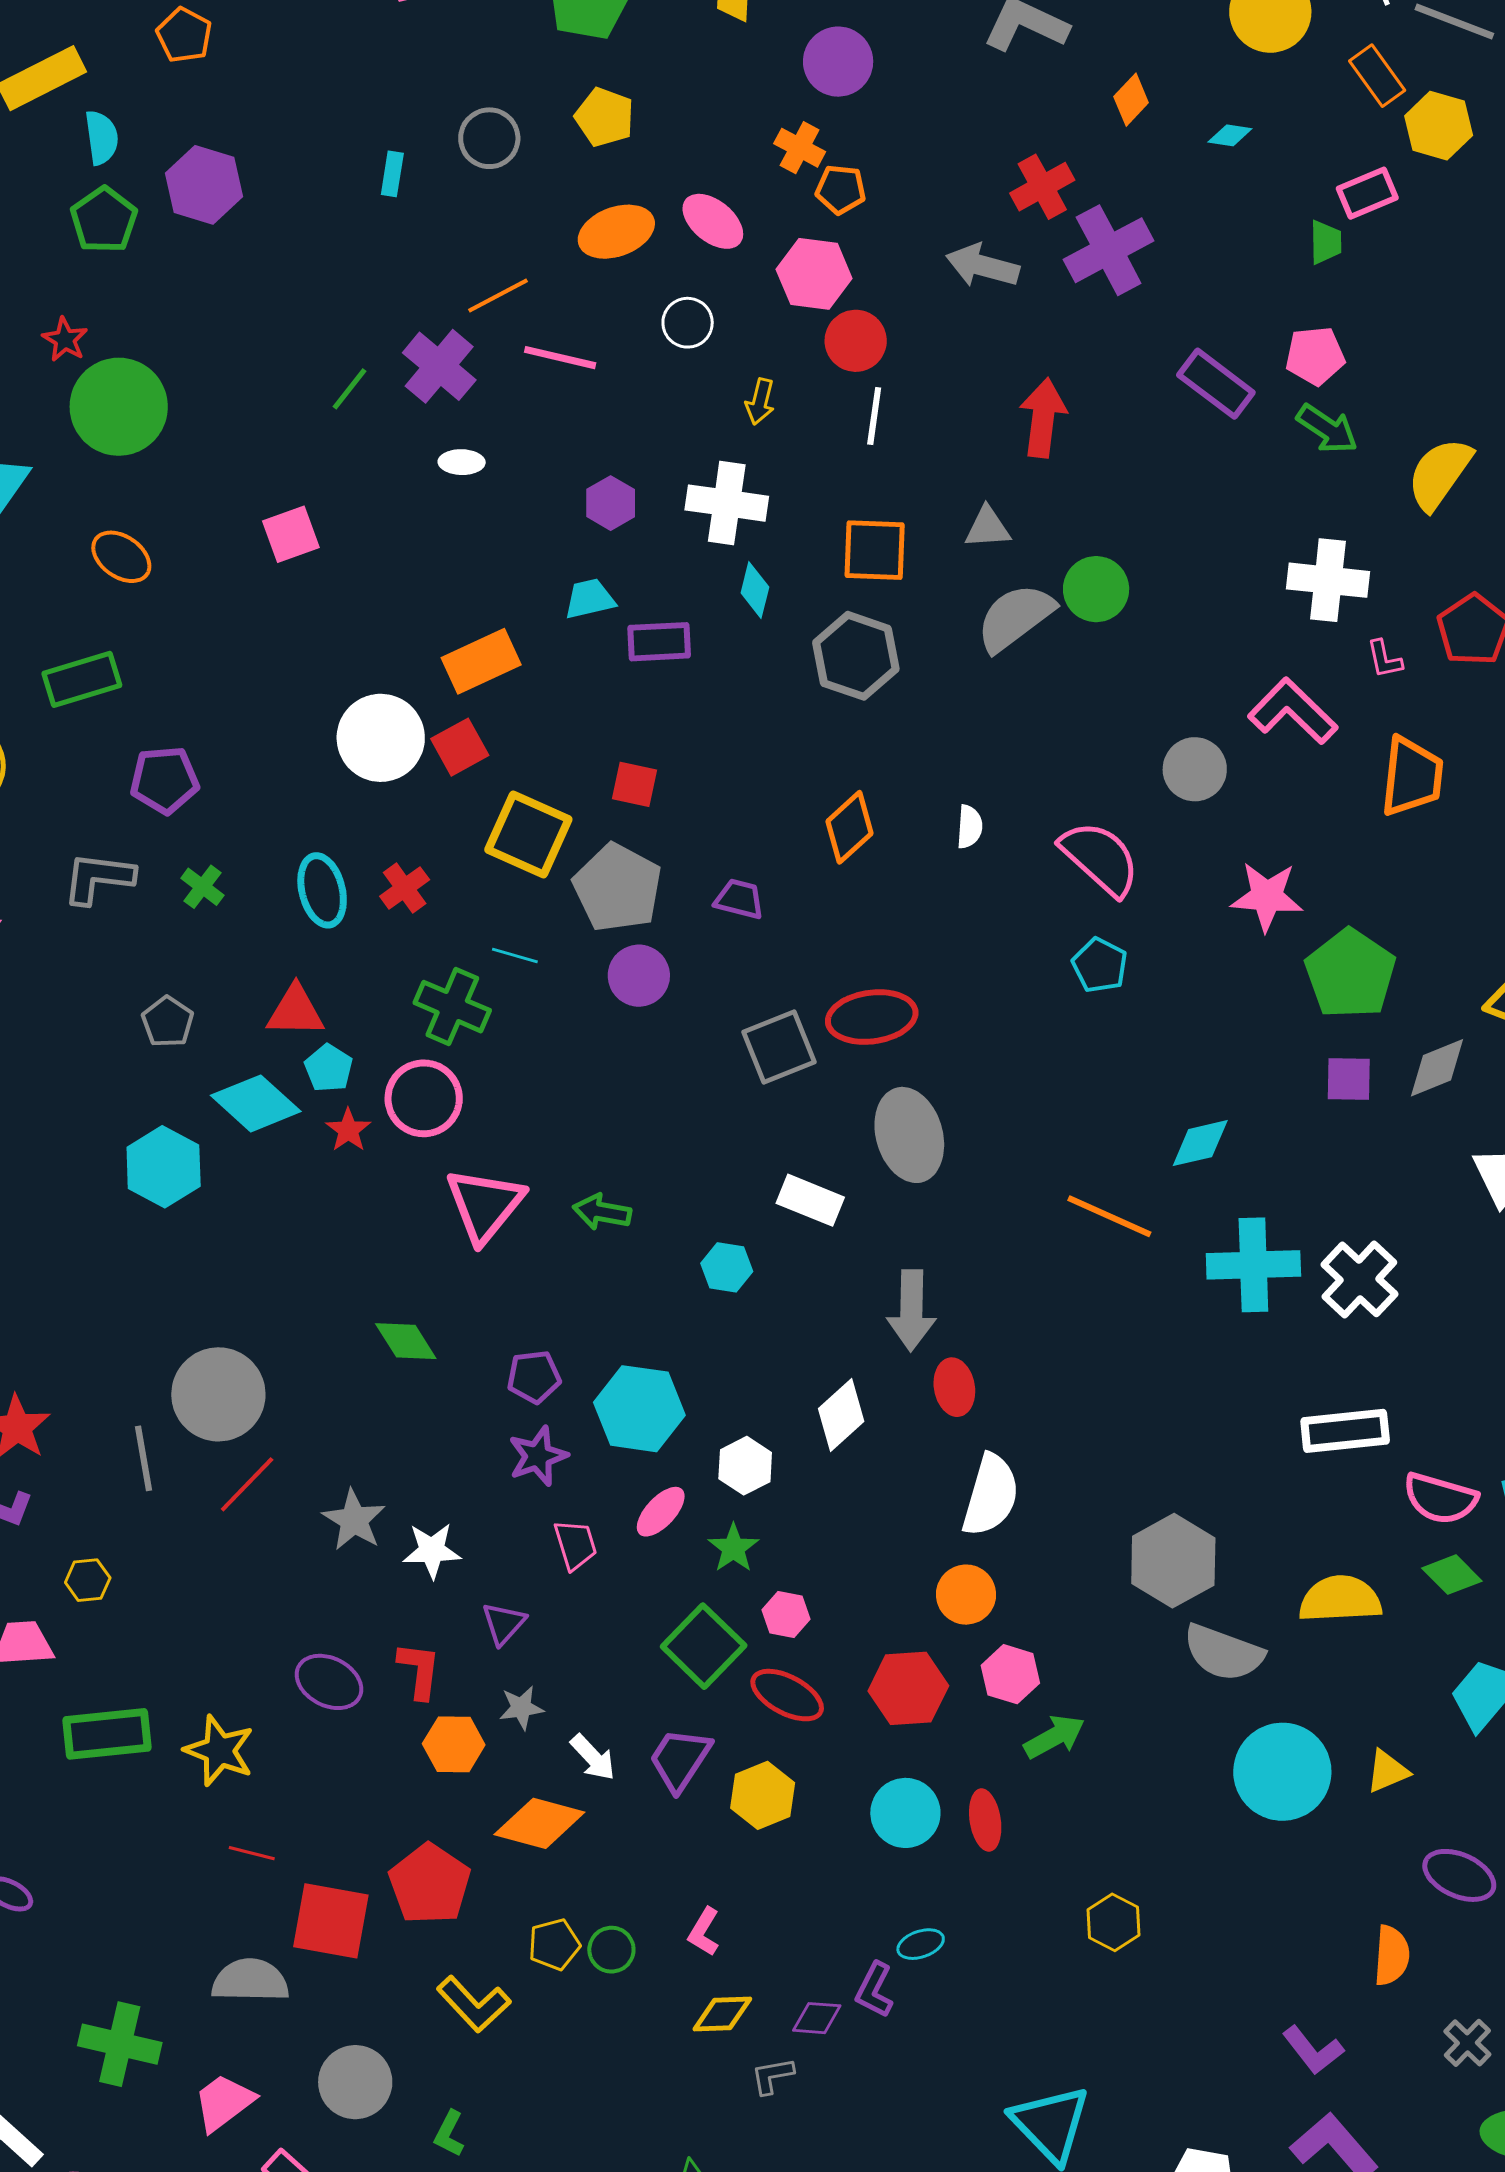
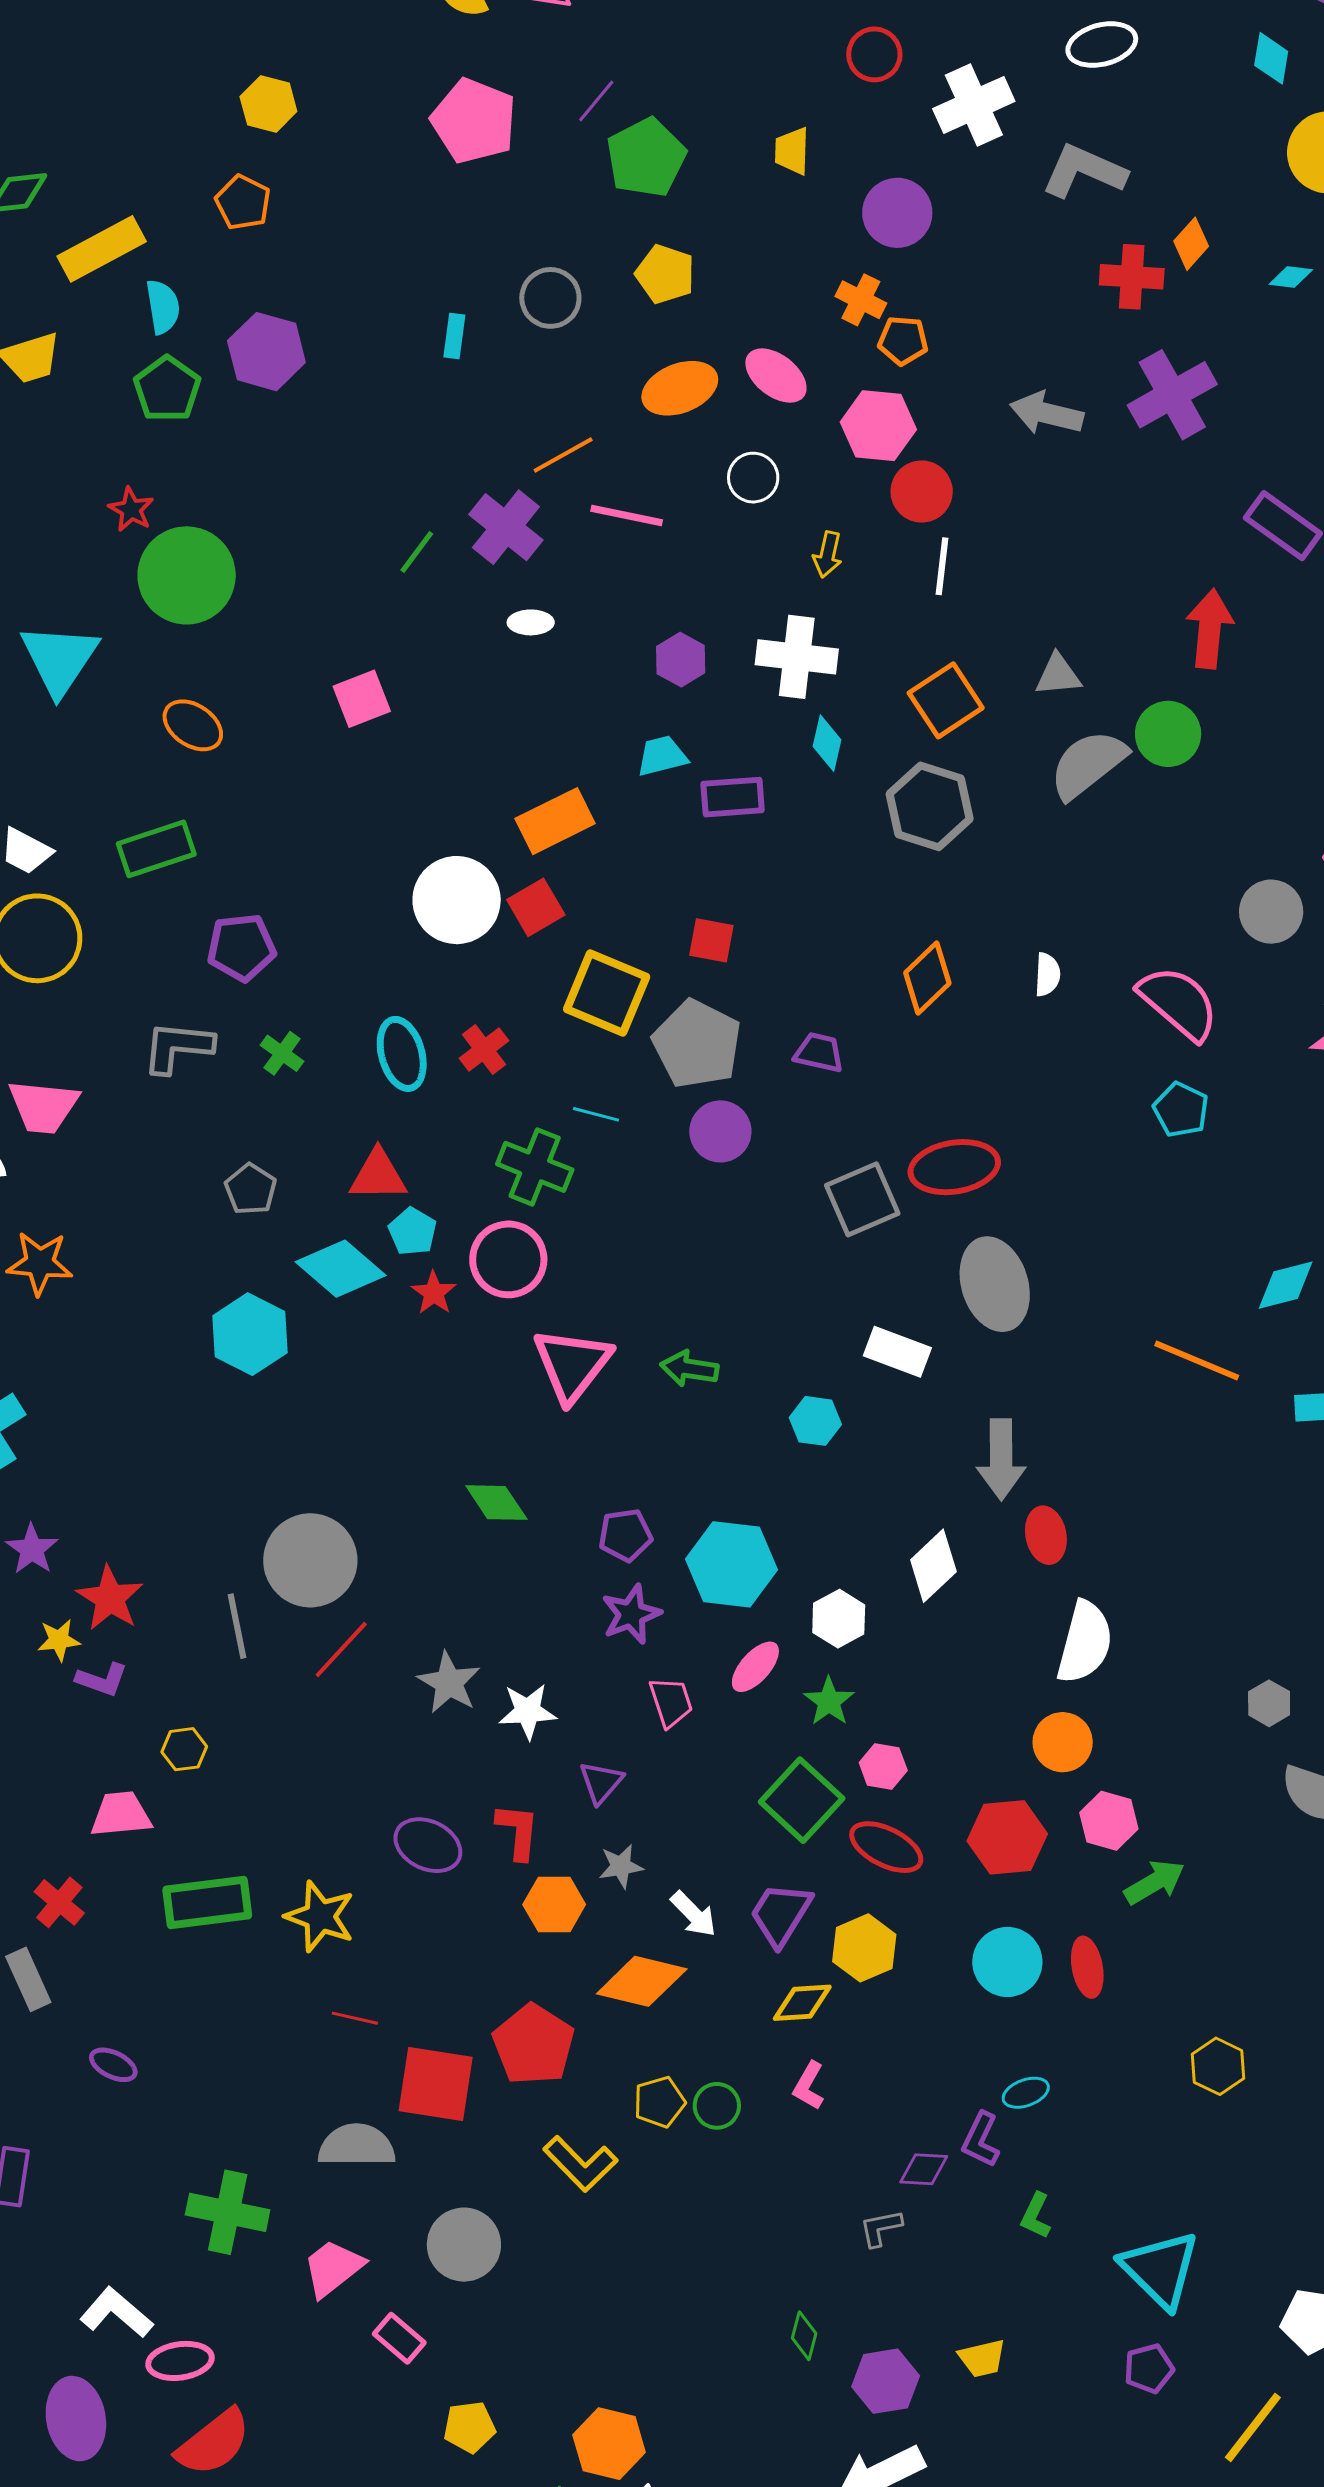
red cross: (1042, 187) -> (1132, 277), moved, turned 34
red arrow: (1043, 418) -> (1210, 629), moved
orange square: (875, 550) -> (946, 700), turned -34
gray hexagon: (1173, 1561) -> (1269, 1703), size x0.5
yellow diamond: (722, 2014) -> (802, 2003), moved
green L-shape: (449, 2134) -> (1036, 2216), moved

